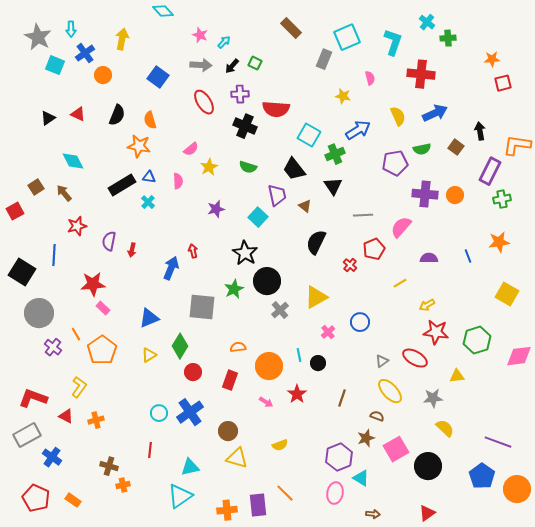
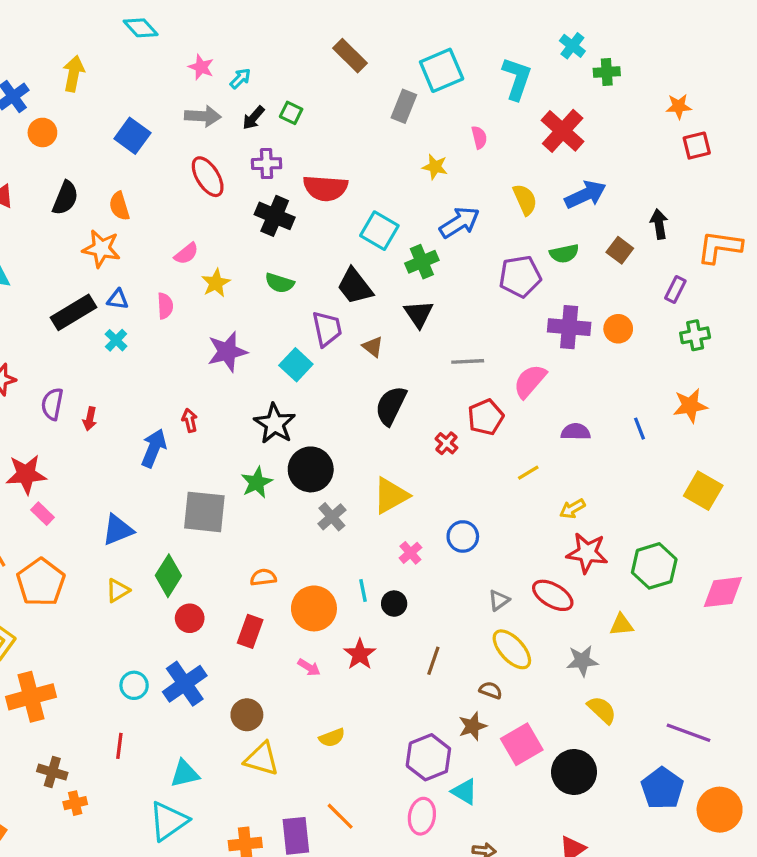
red cross: (421, 74) -> (563, 131), turned 36
purple rectangle: (490, 171) -> (675, 290), size x0.6
purple star: (216, 209) -> (227, 352), size x1.4
orange cross: (96, 420) -> (31, 697), size x1.8

